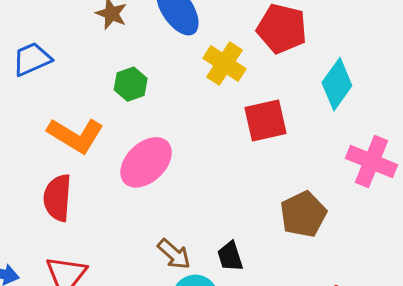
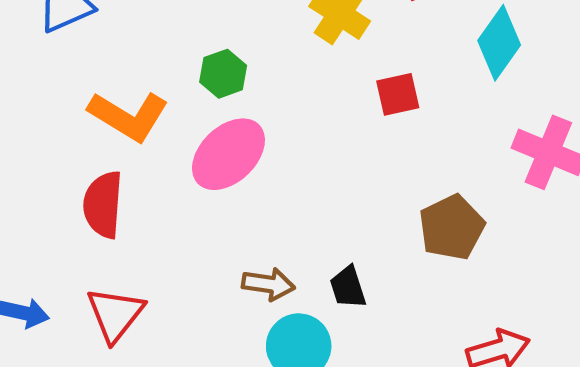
green hexagon: (131, 84) -> (223, 74), moved
red square: (265, 120) -> (398, 94), size x0.7
brown arrow: (174, 254) -> (268, 284), turned -33

